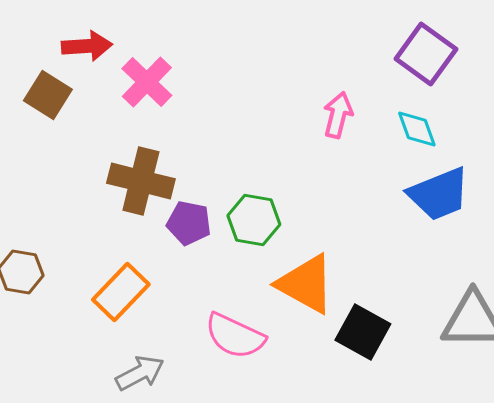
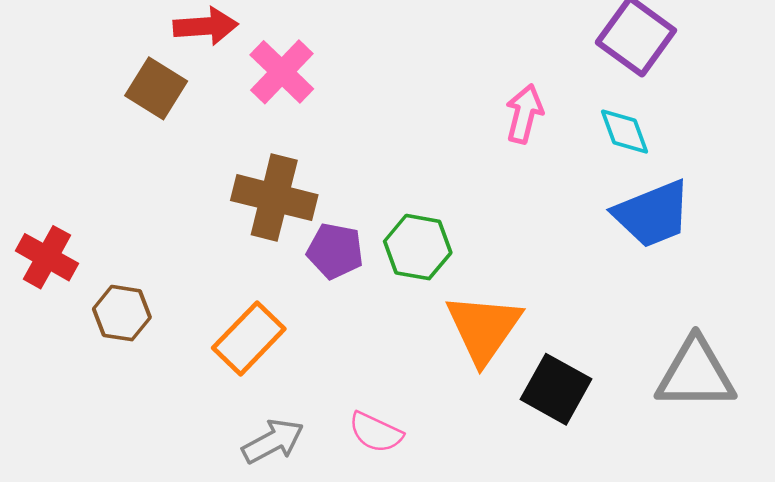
orange triangle: (306, 284) -> (484, 328), turned 36
pink semicircle: (235, 336) -> (376, 432), moved, size x0.7

